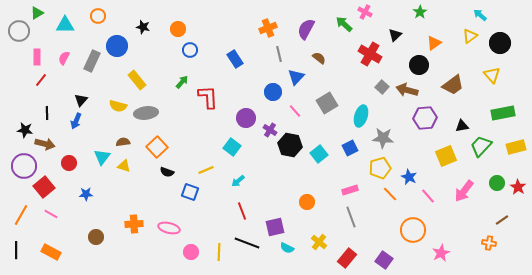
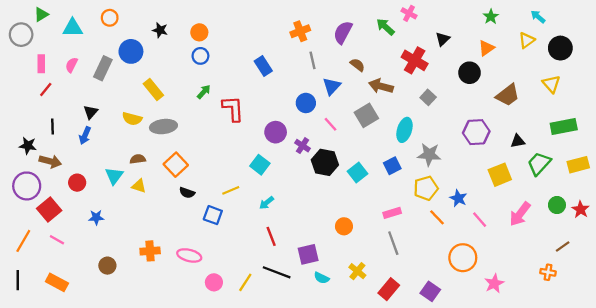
green star: (420, 12) -> (491, 17), moved
blue circle: (190, 50) -> (200, 56), moved
brown arrow: (407, 90) -> (381, 86), moved
yellow line: (219, 252) -> (245, 282), turned 30

